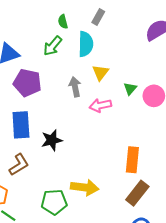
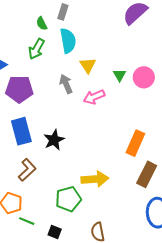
gray rectangle: (98, 17) -> (63, 12), moved
orange rectangle: (132, 160) -> (135, 143), turned 30

